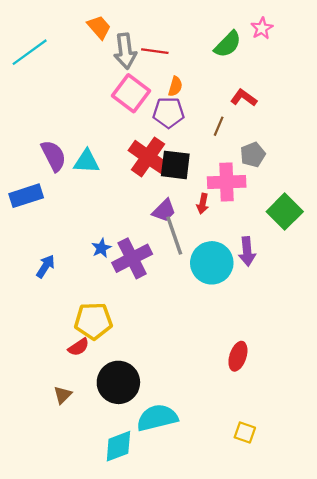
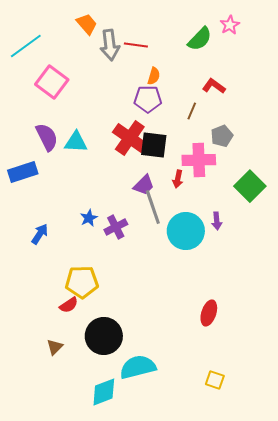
pink square: (131, 93) -> (52, 82), moved
purple arrow: (247, 251) -> (217, 221), size x0.7
purple cross: (132, 258) -> (116, 227), size x0.7

